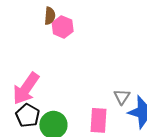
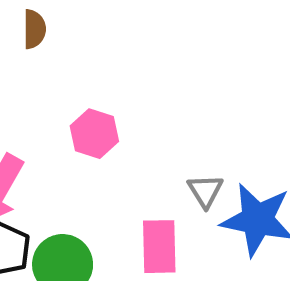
pink hexagon: (63, 27) -> (94, 134), moved

